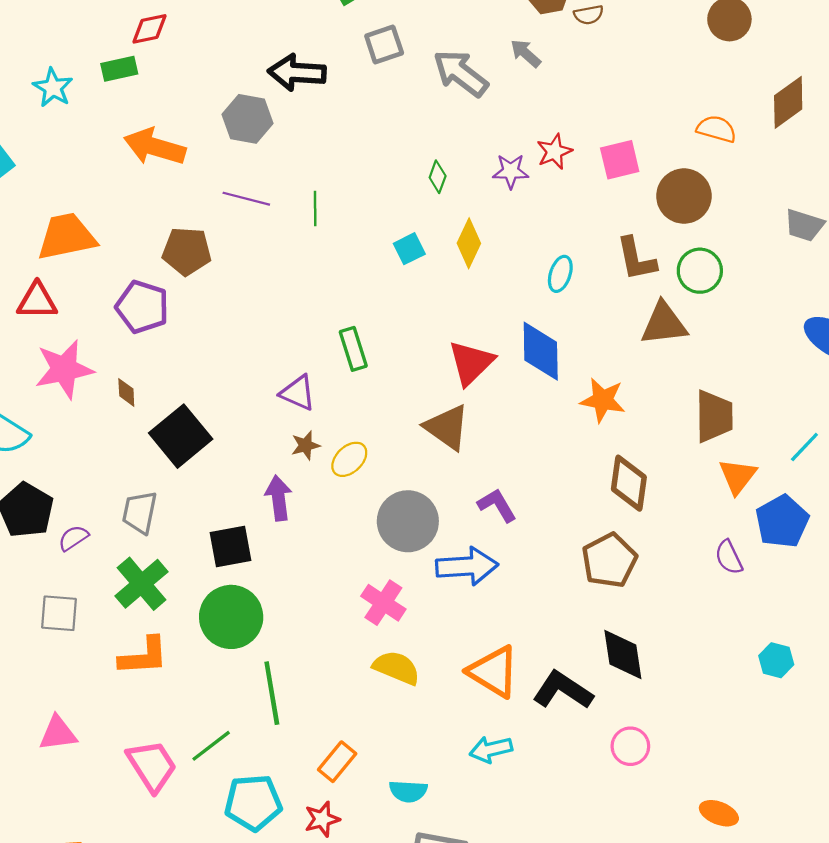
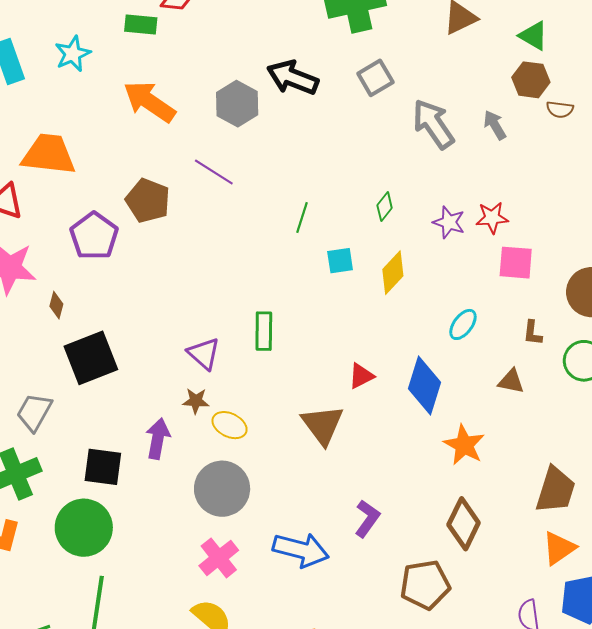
gray square: (384, 45) -> (375, 78), turned -30
cyan star: (53, 88) -> (73, 54), moved
pink square: (620, 160) -> (516, 263), moved
green line: (315, 208) -> (302, 218), moved
brown L-shape: (636, 259) -> (532, 333), size x0.6
brown triangle: (664, 324) -> (511, 381), moved, size x0.6
red triangle: (471, 363) -> (361, 376), size x0.6
yellow ellipse: (349, 459) -> (230, 425), turned 52
purple L-shape: (497, 505) -> (367, 518), moved, turned 48
gray circle: (408, 521) -> (222, 489), moved

